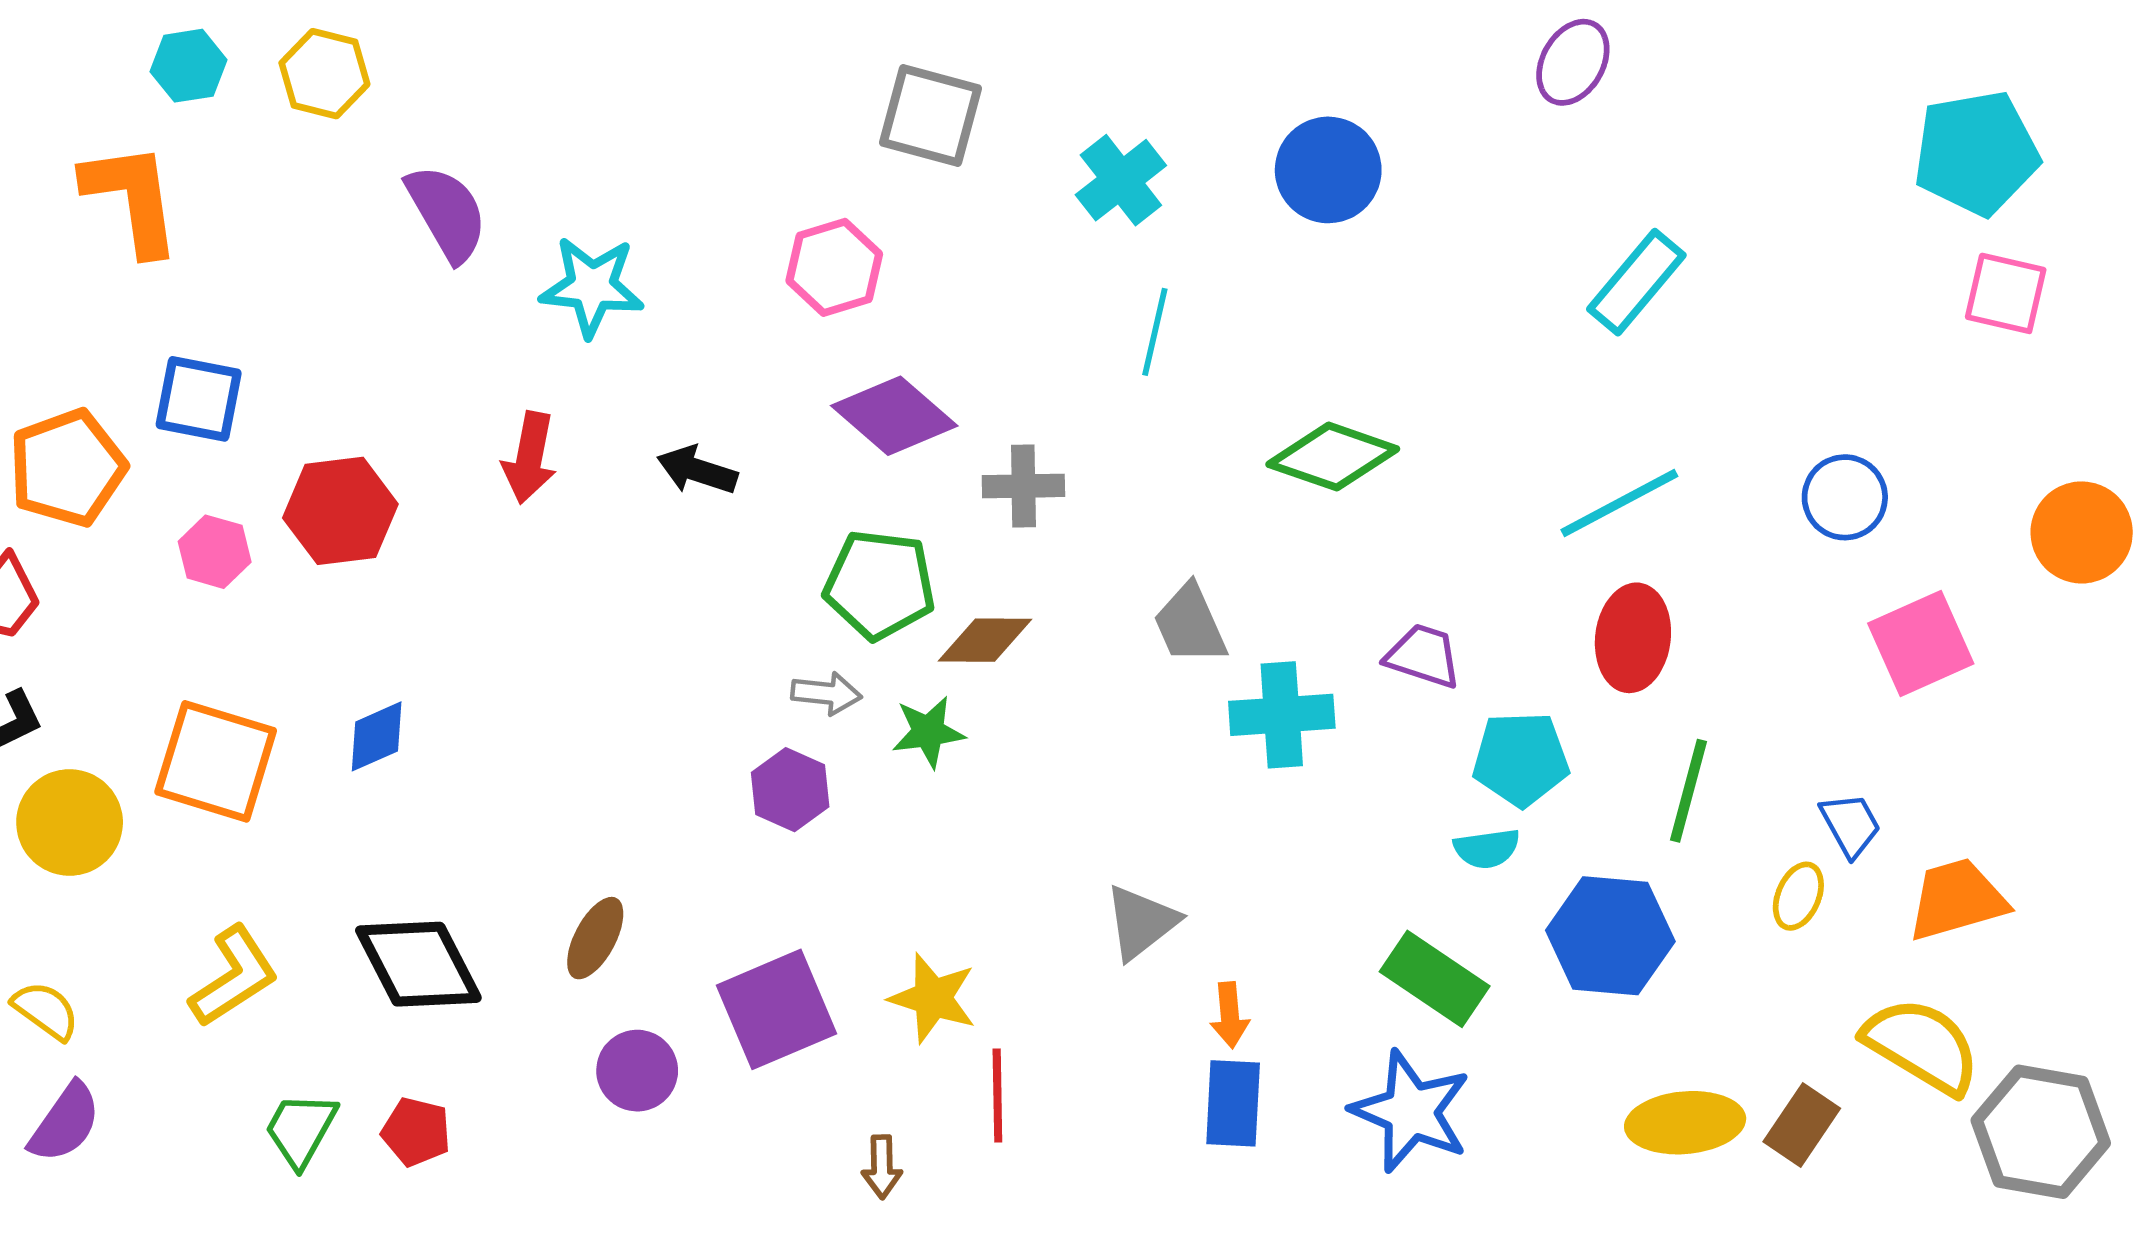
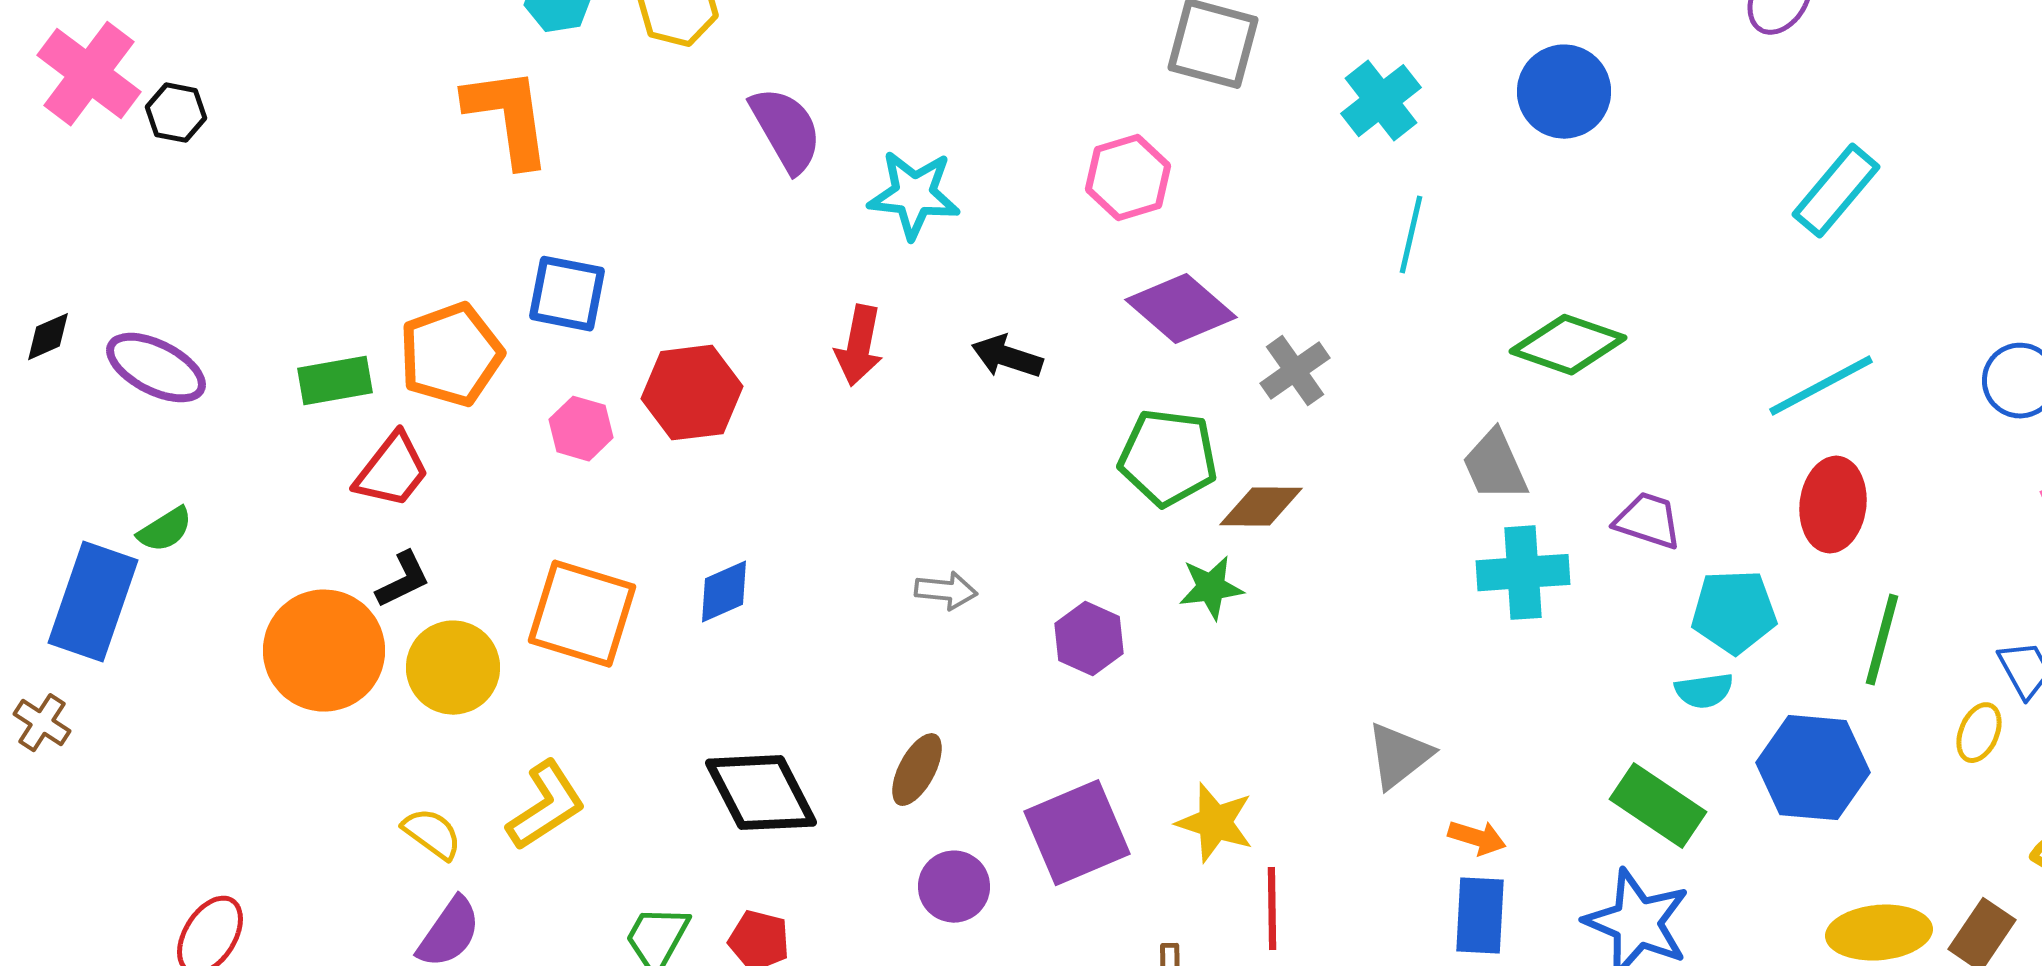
gray cross: (1023, 486) -> (1295, 371), turned -34
gray trapezoid: (1190, 624) -> (1495, 466), moved
gray arrow: (826, 693) -> (946, 591), moved
yellow L-shape: (234, 977) -> (546, 806), moved
orange arrow: (1230, 1015) -> (1477, 838), turned -68

